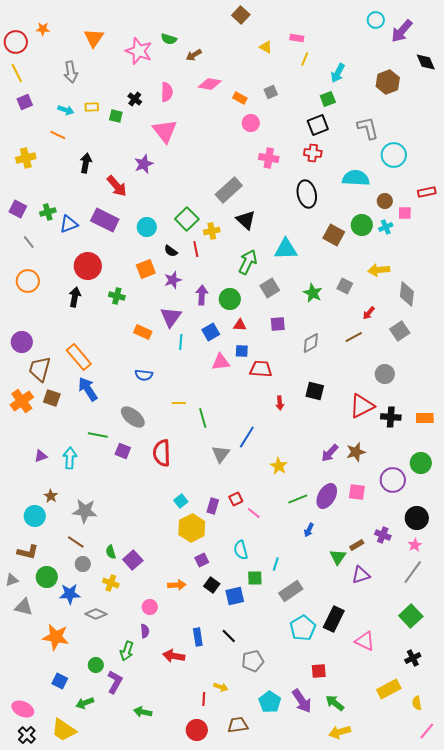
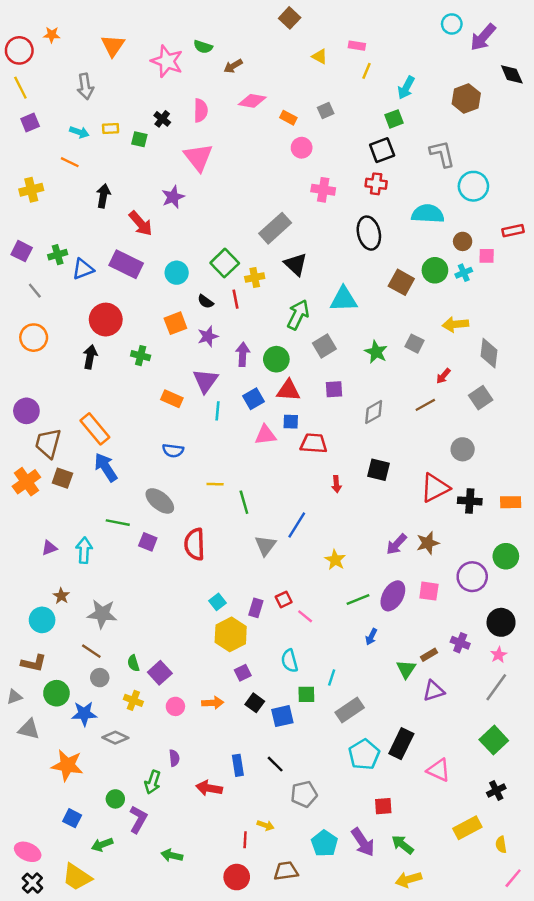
red triangle: (240, 325) -> (288, 390), size x1.5
pink circle: (150, 607) -> (175, 706), moved

